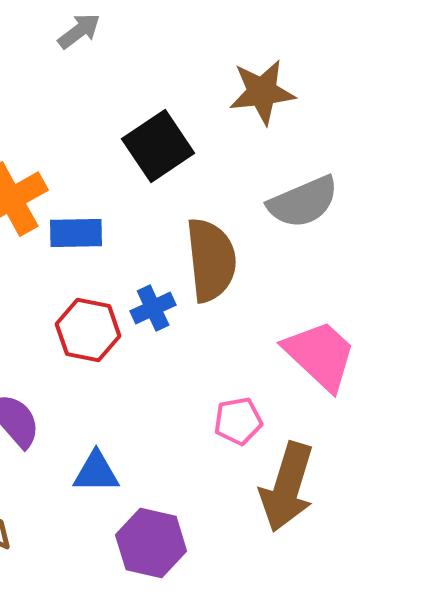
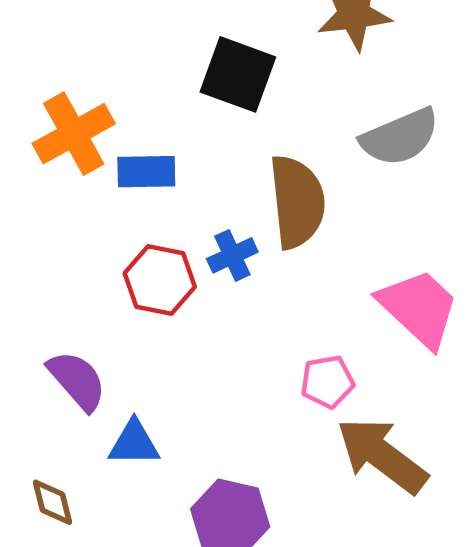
black square: (158, 146) -> (238, 74), turned -36
blue triangle: (96, 472) -> (134, 443), moved
brown arrow: (287, 487) -> (382, 455), turned 110

